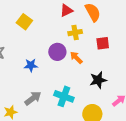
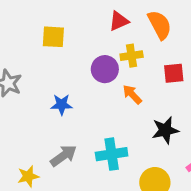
yellow square: (24, 22) -> (53, 37), turned -35
purple circle: (57, 52) -> (105, 69), moved
cyan cross: (64, 96) -> (112, 154), turned -30

